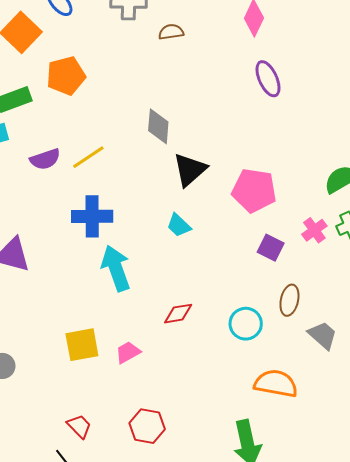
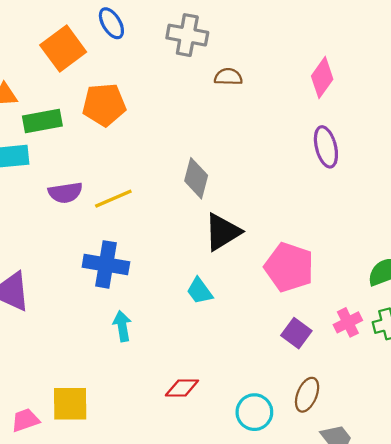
cyan arrow: (116, 268) -> (122, 326), size x0.6
pink trapezoid: (128, 352) -> (25, 420), moved

